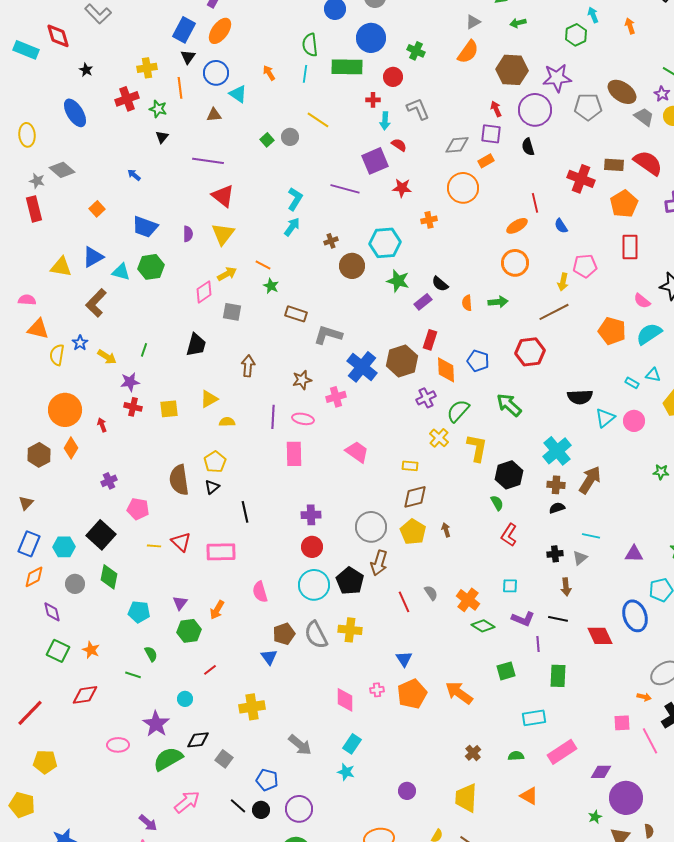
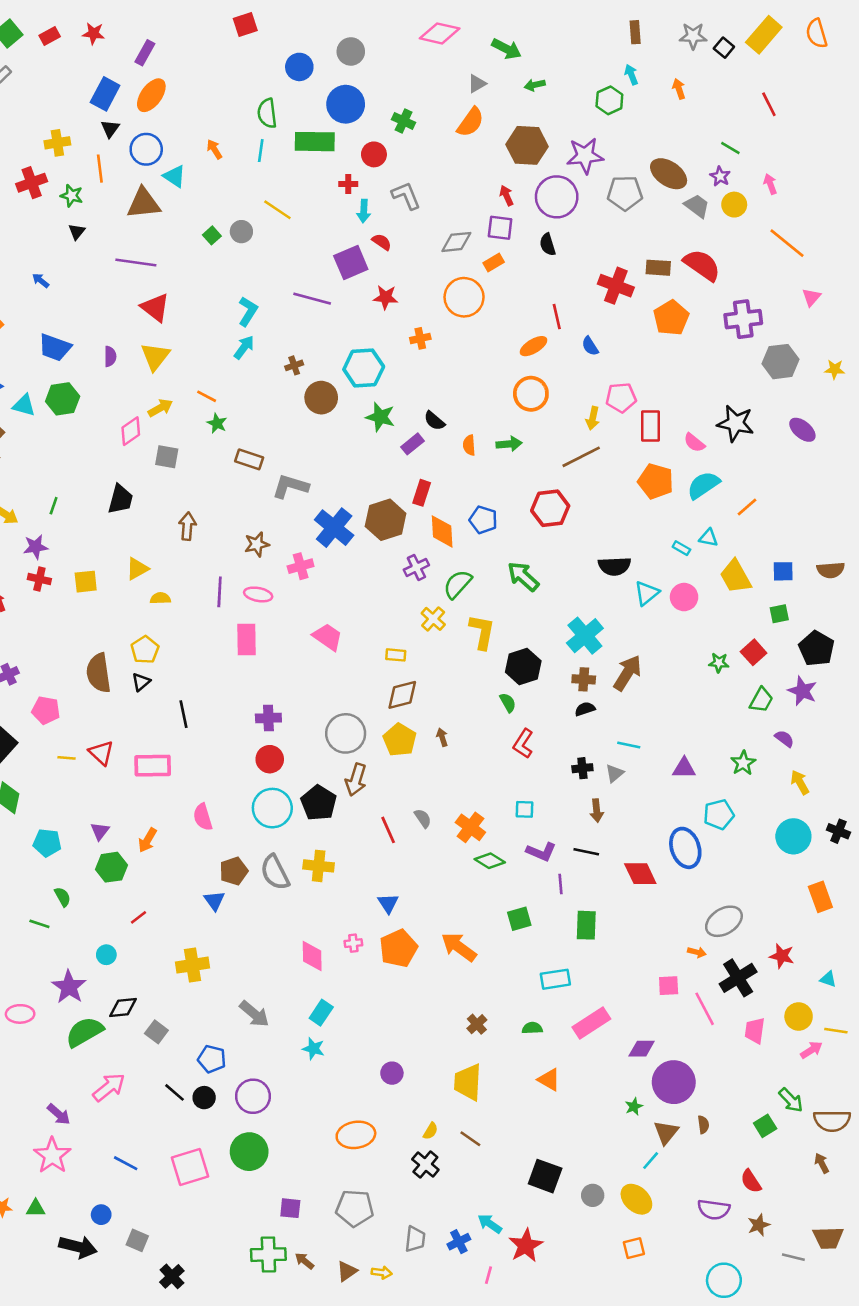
brown triangle: (214, 115) -> (144, 203), size x1.8
red rectangle: (630, 247) -> (651, 426), moved

